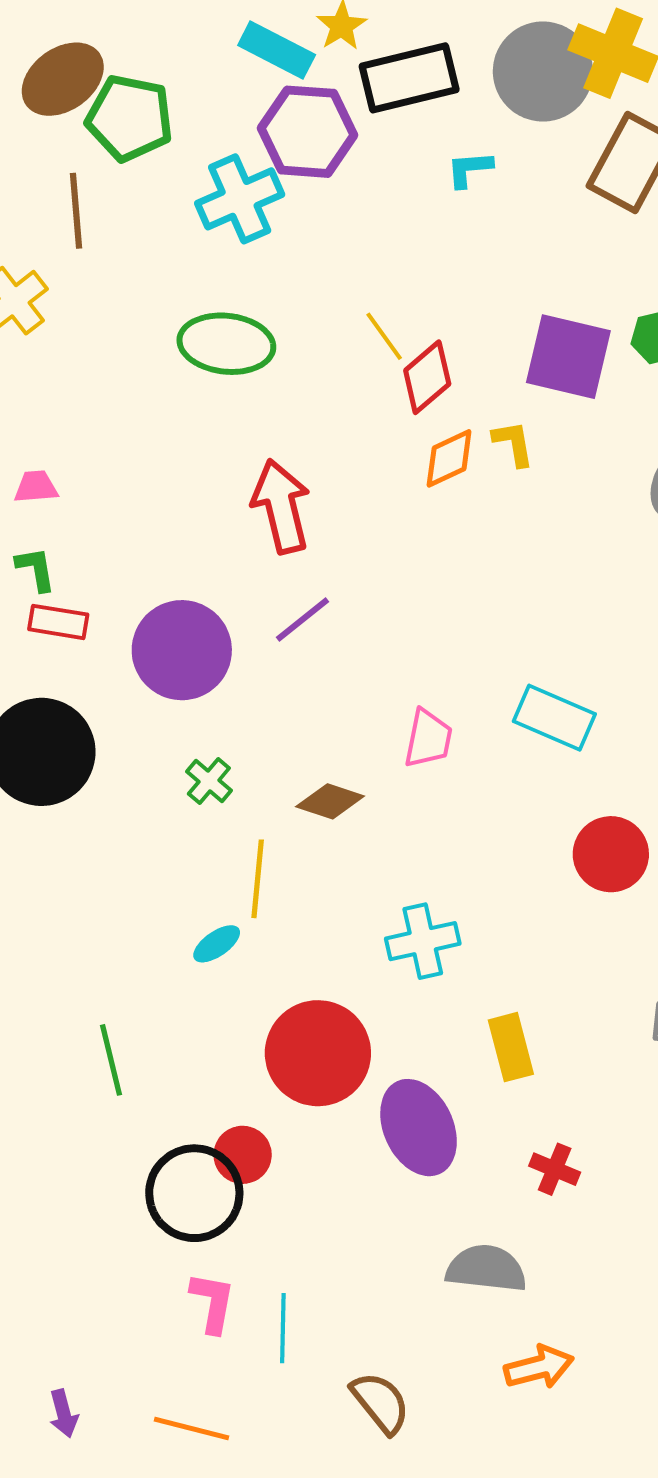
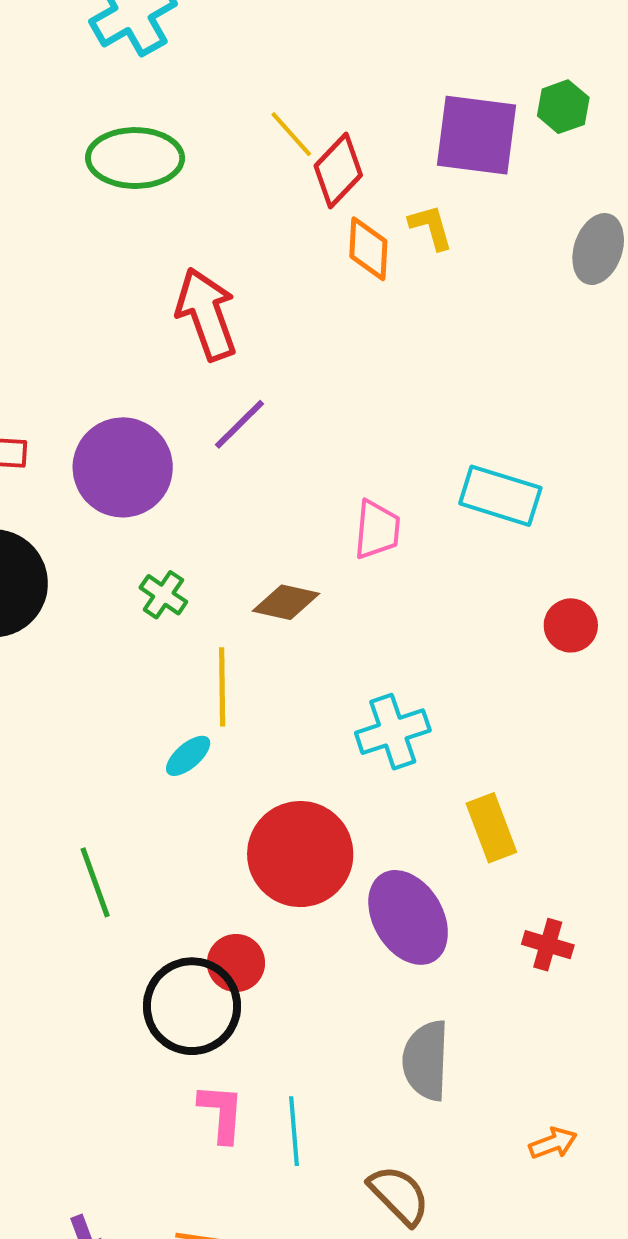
orange diamond: (449, 458) -> (368, 249), turned -56
red circle: (611, 854) -> (571, 625), size x0.7
gray semicircle: (486, 1269) -> (426, 1060), moved, turned -88
orange arrow: (539, 1367) -> (553, 1143), size x0.7

